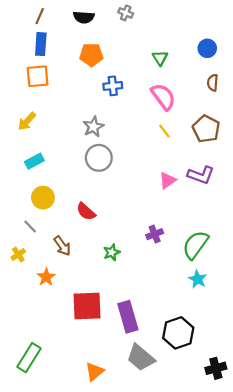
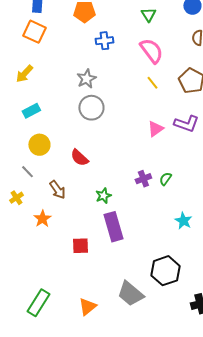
orange square: (38, 76) -> (34, 32), turned 30
green semicircle: (195, 245) -> (165, 179), moved, size x0.5
red square: (87, 306) -> (80, 246), size x0.6
purple rectangle: (128, 317) -> (113, 227), moved
green rectangle: (29, 358) -> (38, 303), moved

